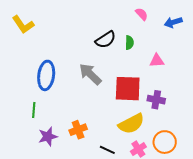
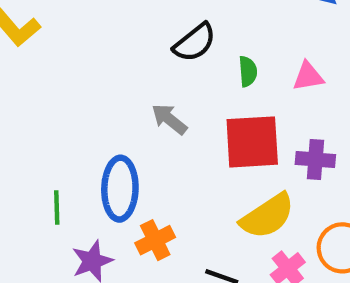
green semicircle: (129, 43) -> (248, 71), moved
gray arrow: (90, 74) -> (169, 119), size x0.7
blue ellipse: (46, 75) -> (120, 189), moved

